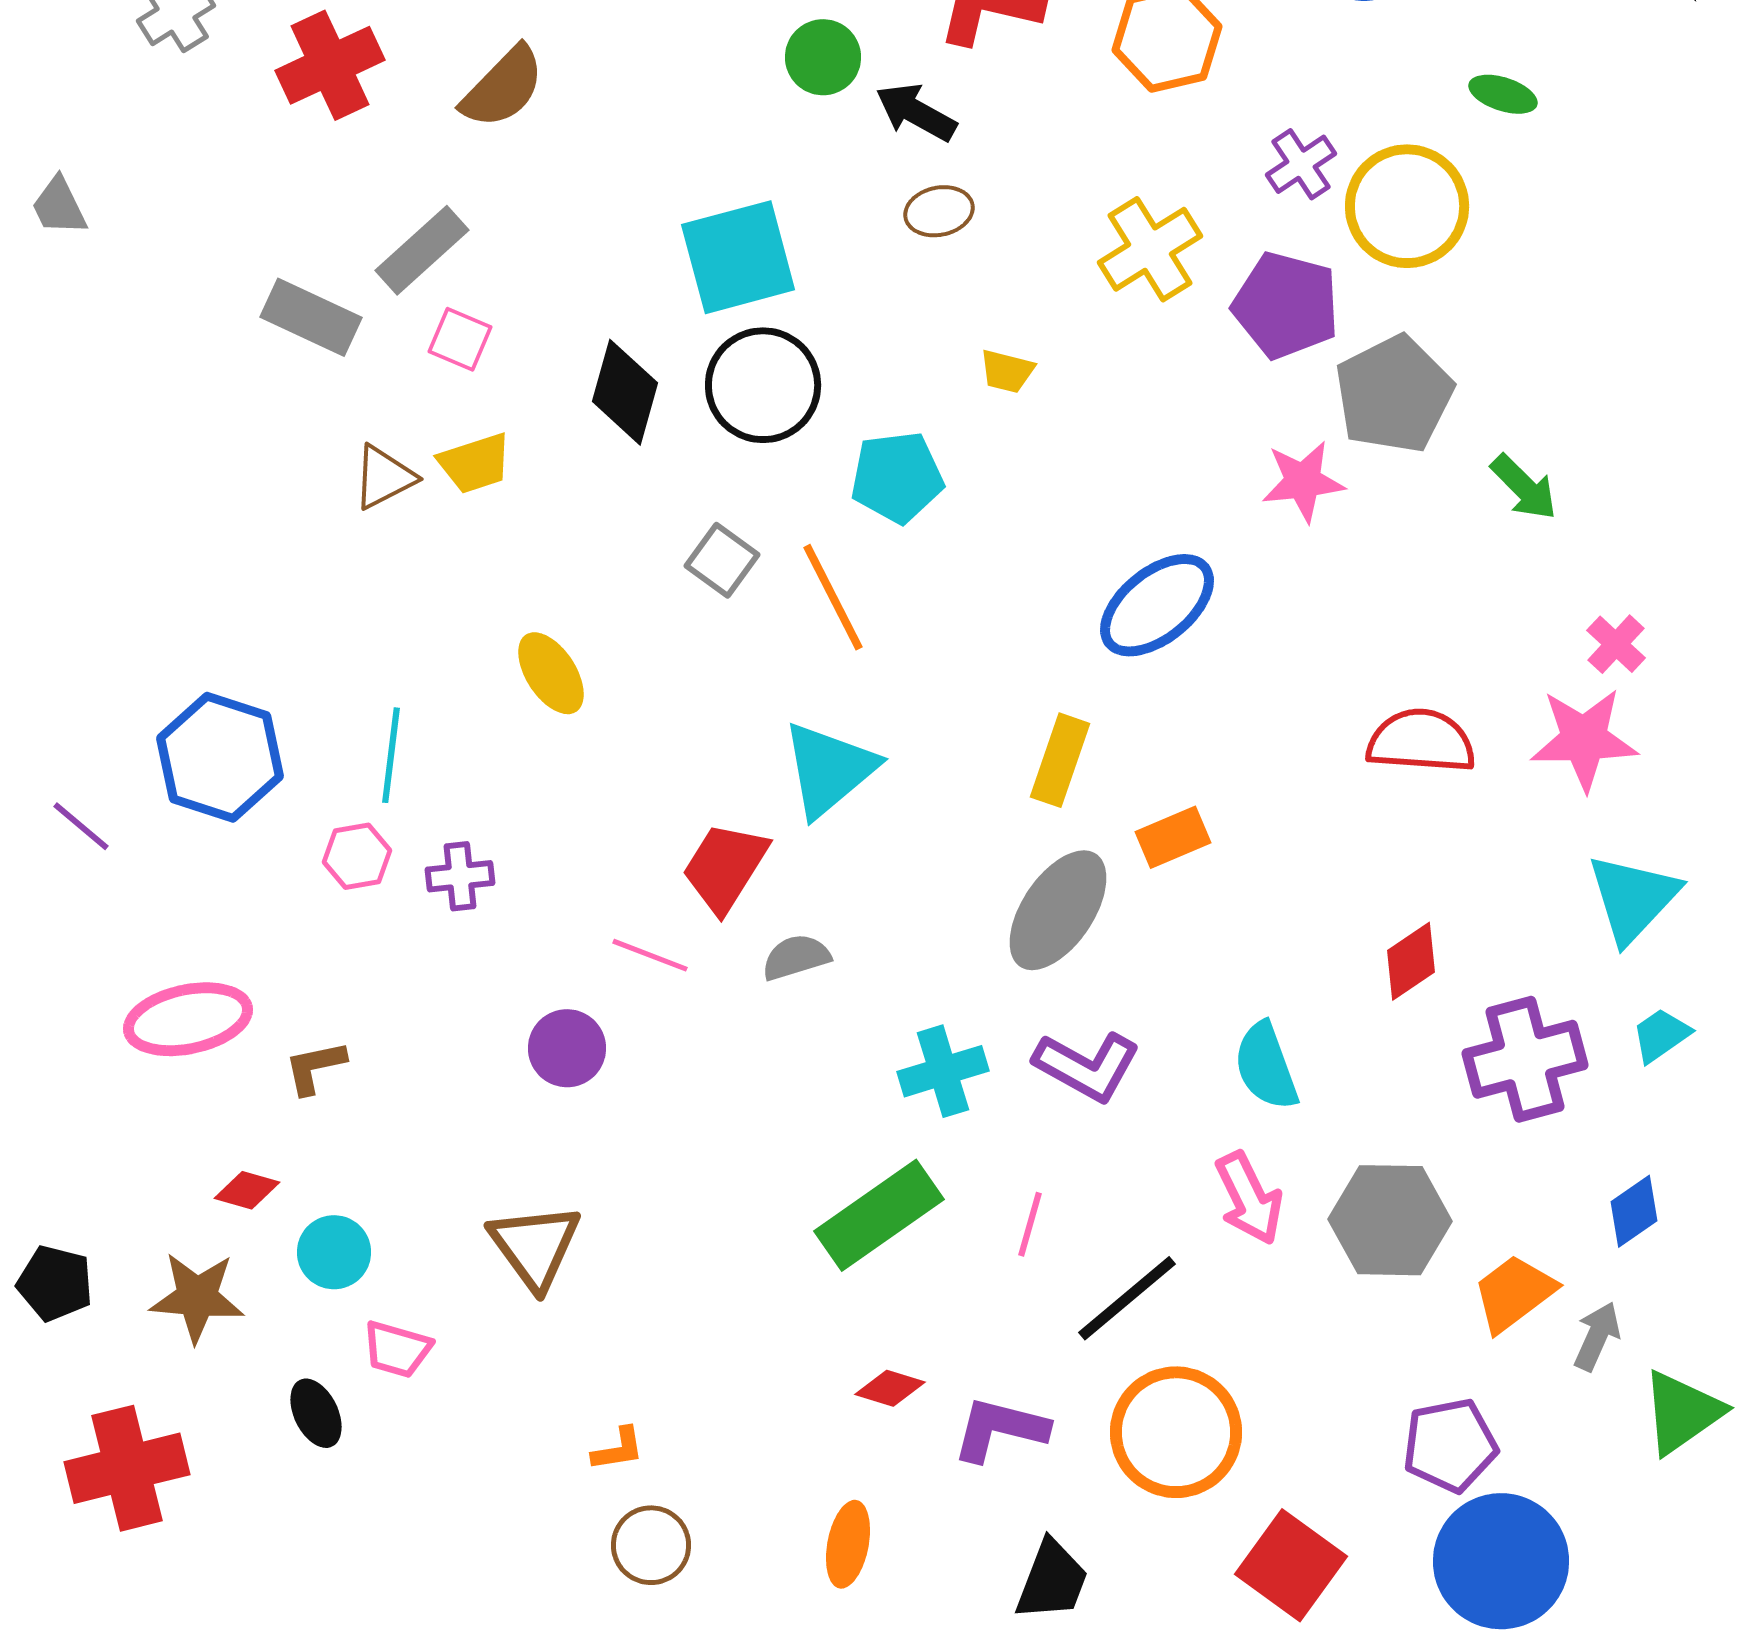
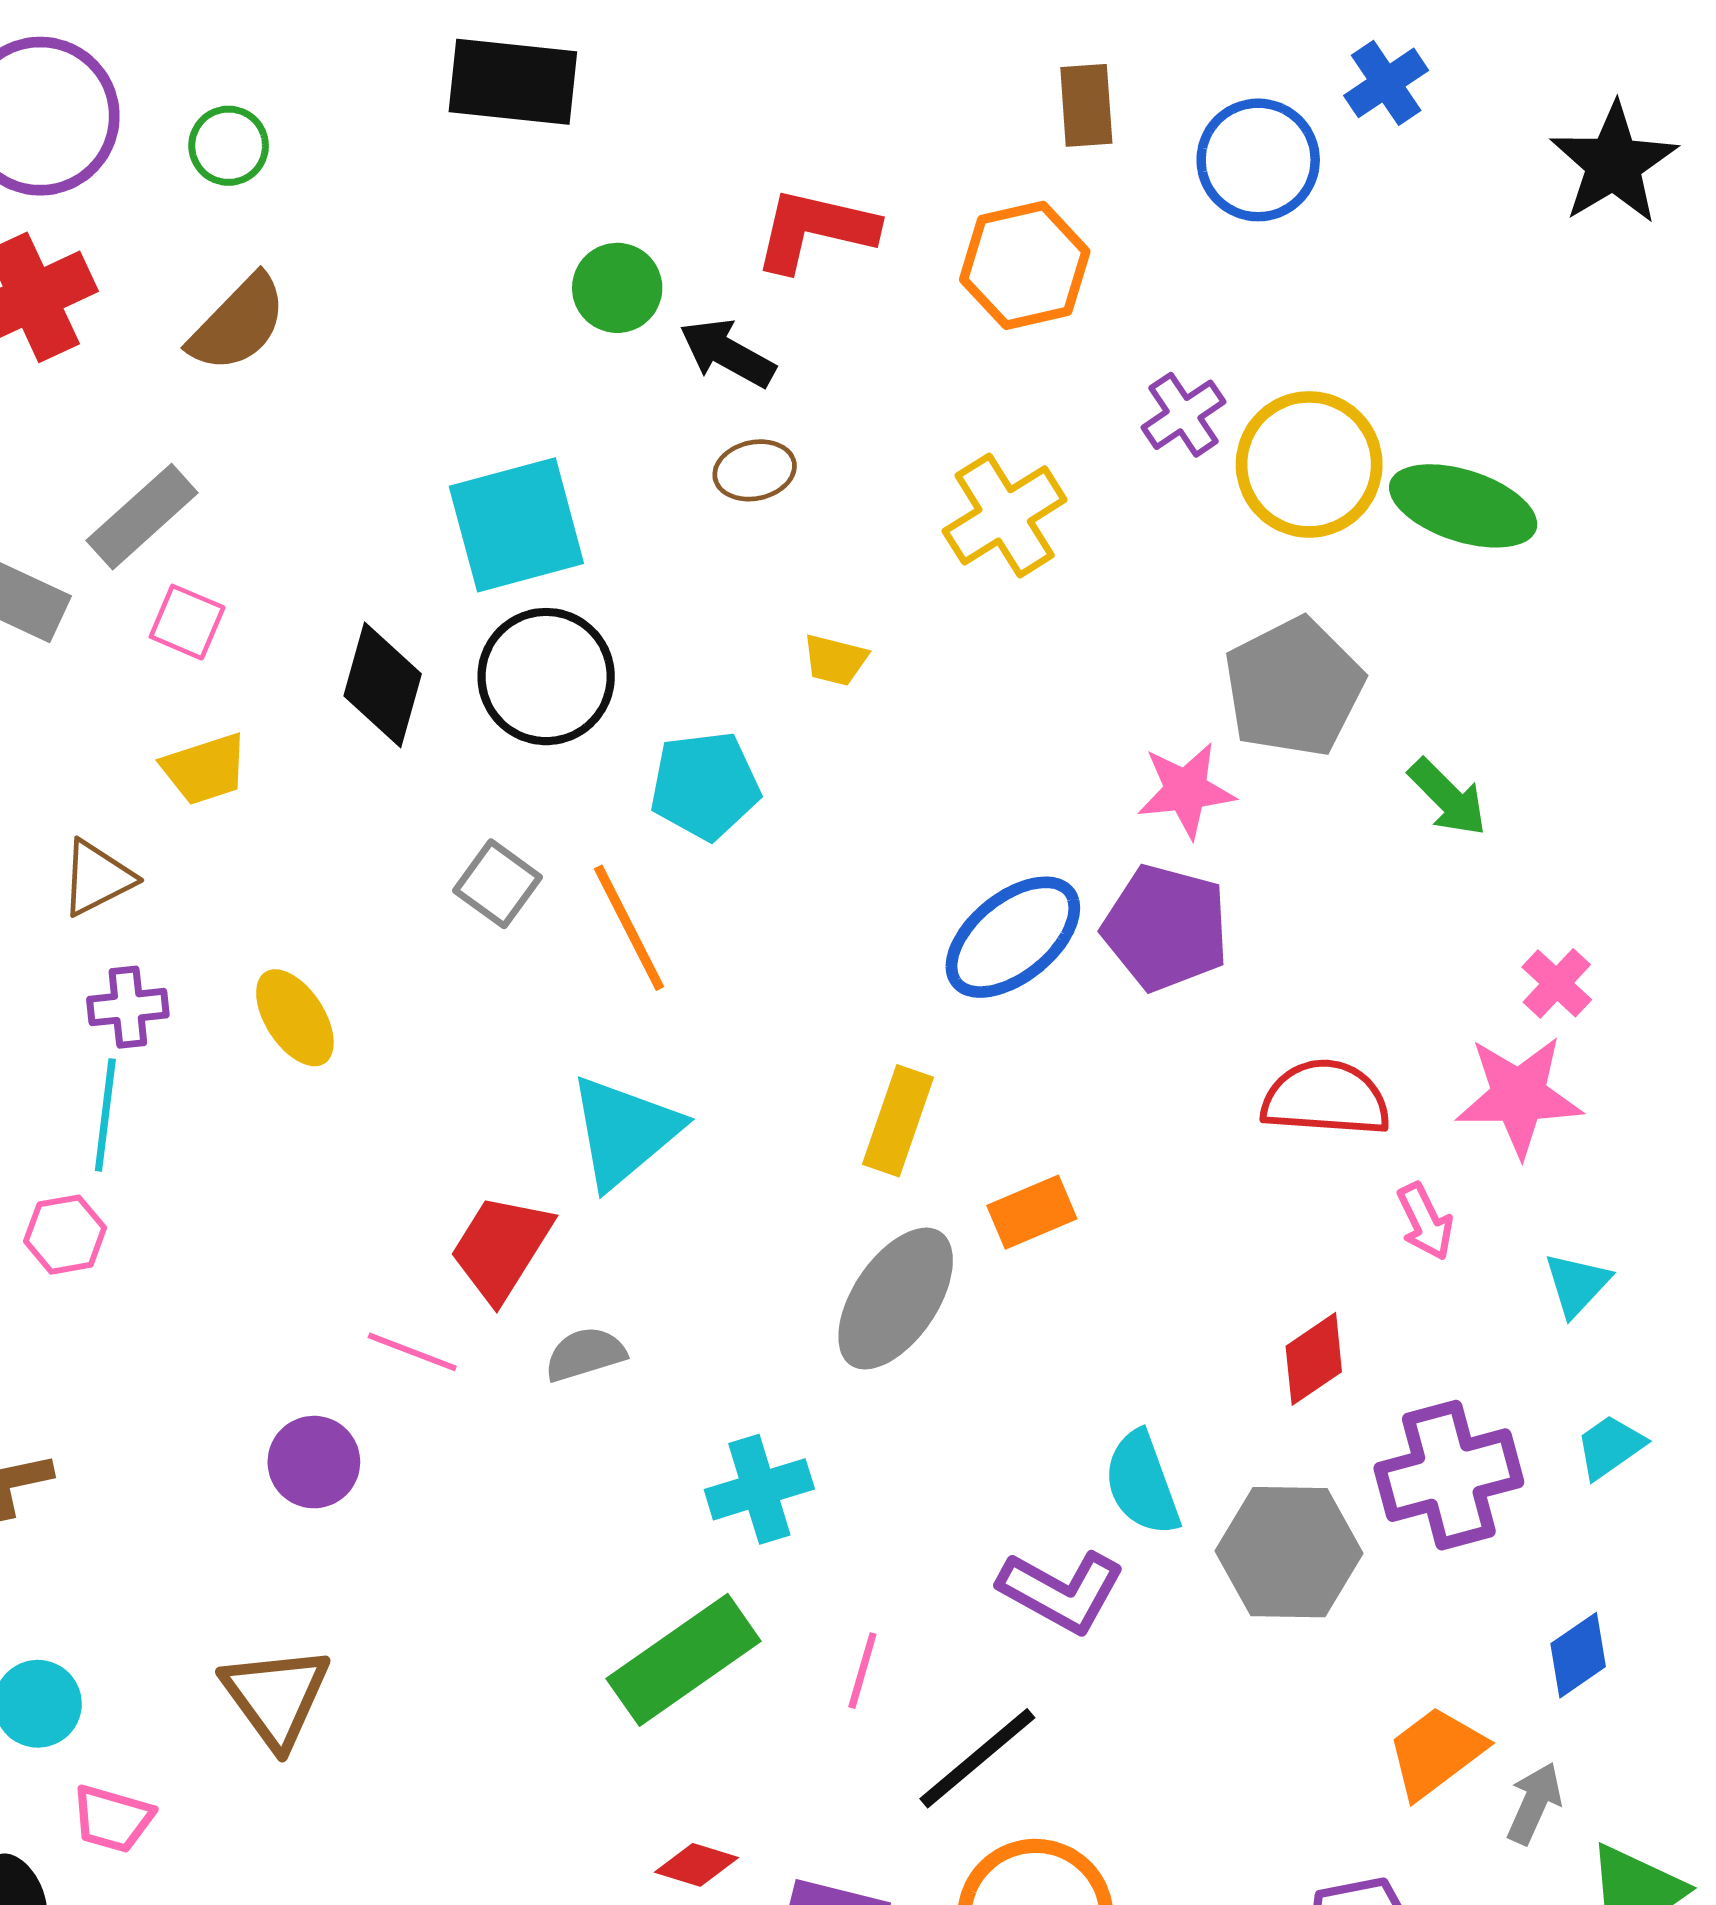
green ellipse: (1503, 94) -> (1463, 506), moved, size x1.8
purple pentagon: (1286, 305) -> (1166, 928), moved
brown triangle: (384, 477) -> (97, 878), moved
purple cross: (460, 876) -> (128, 1007), moved
cyan triangle: (1633, 898) -> (1577, 1284), size x0.6
purple L-shape: (1087, 1066) -> (1061, 1591), moved
pink arrow: (1249, 1198) -> (1425, 1222), moved, size x0.7
gray hexagon: (1390, 1220) -> (1289, 1552), moved

